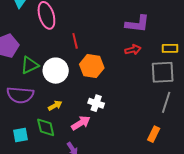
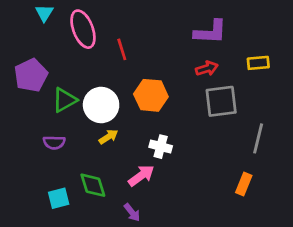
red line: (75, 41) -> (122, 49), moved
gray square: (163, 72) -> (221, 101), moved
purple semicircle: (20, 95) -> (54, 143), size x0.6
yellow arrow: (55, 106) -> (108, 137), moved

